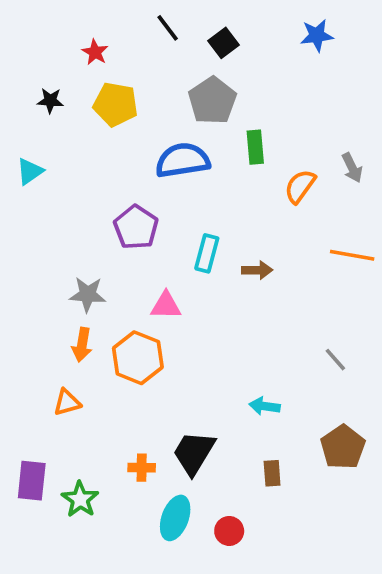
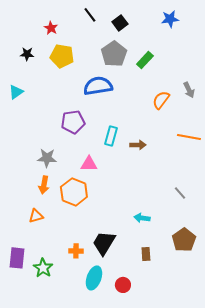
green rectangle: (255, 147) -> (145, 60), moved, turned 48
purple pentagon: (136, 227) -> (73, 122), turned 30

